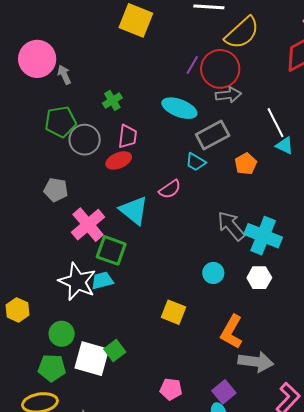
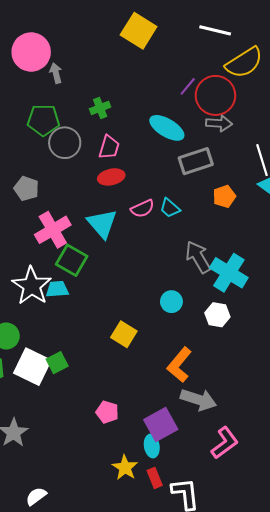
red ellipse: (119, 160) -> (111, 177), moved
cyan trapezoid: (196, 162) -> (170, 208), moved
purple square: (224, 392) -> (161, 425), size x1.4

